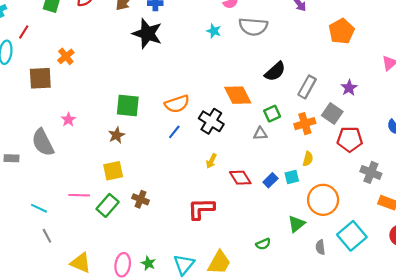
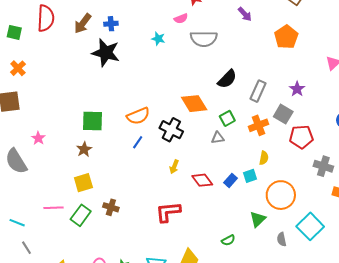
cyan star: (214, 31) -> (158, 39), moved
orange cross: (66, 56) -> (18, 68), moved

